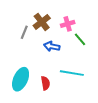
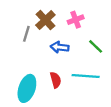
green line: (80, 39) -> (96, 46), moved
red semicircle: (45, 83) -> (56, 80), moved

